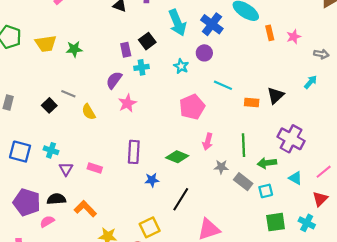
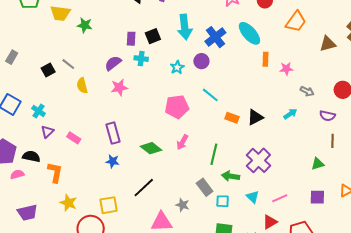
purple rectangle: (134, 152) -> (113, 133), turned -35
gray star: (221, 167) -> (182, 205), moved
blue star: (152, 180) -> (113, 161), moved
orange L-shape: (85, 209) -> (55, 172), turned 40

